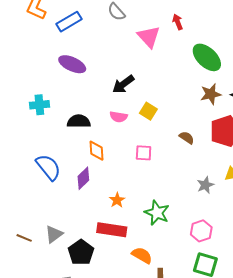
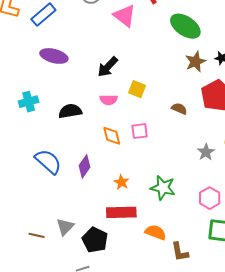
orange diamond: (97, 151) -> (112, 136), moved

